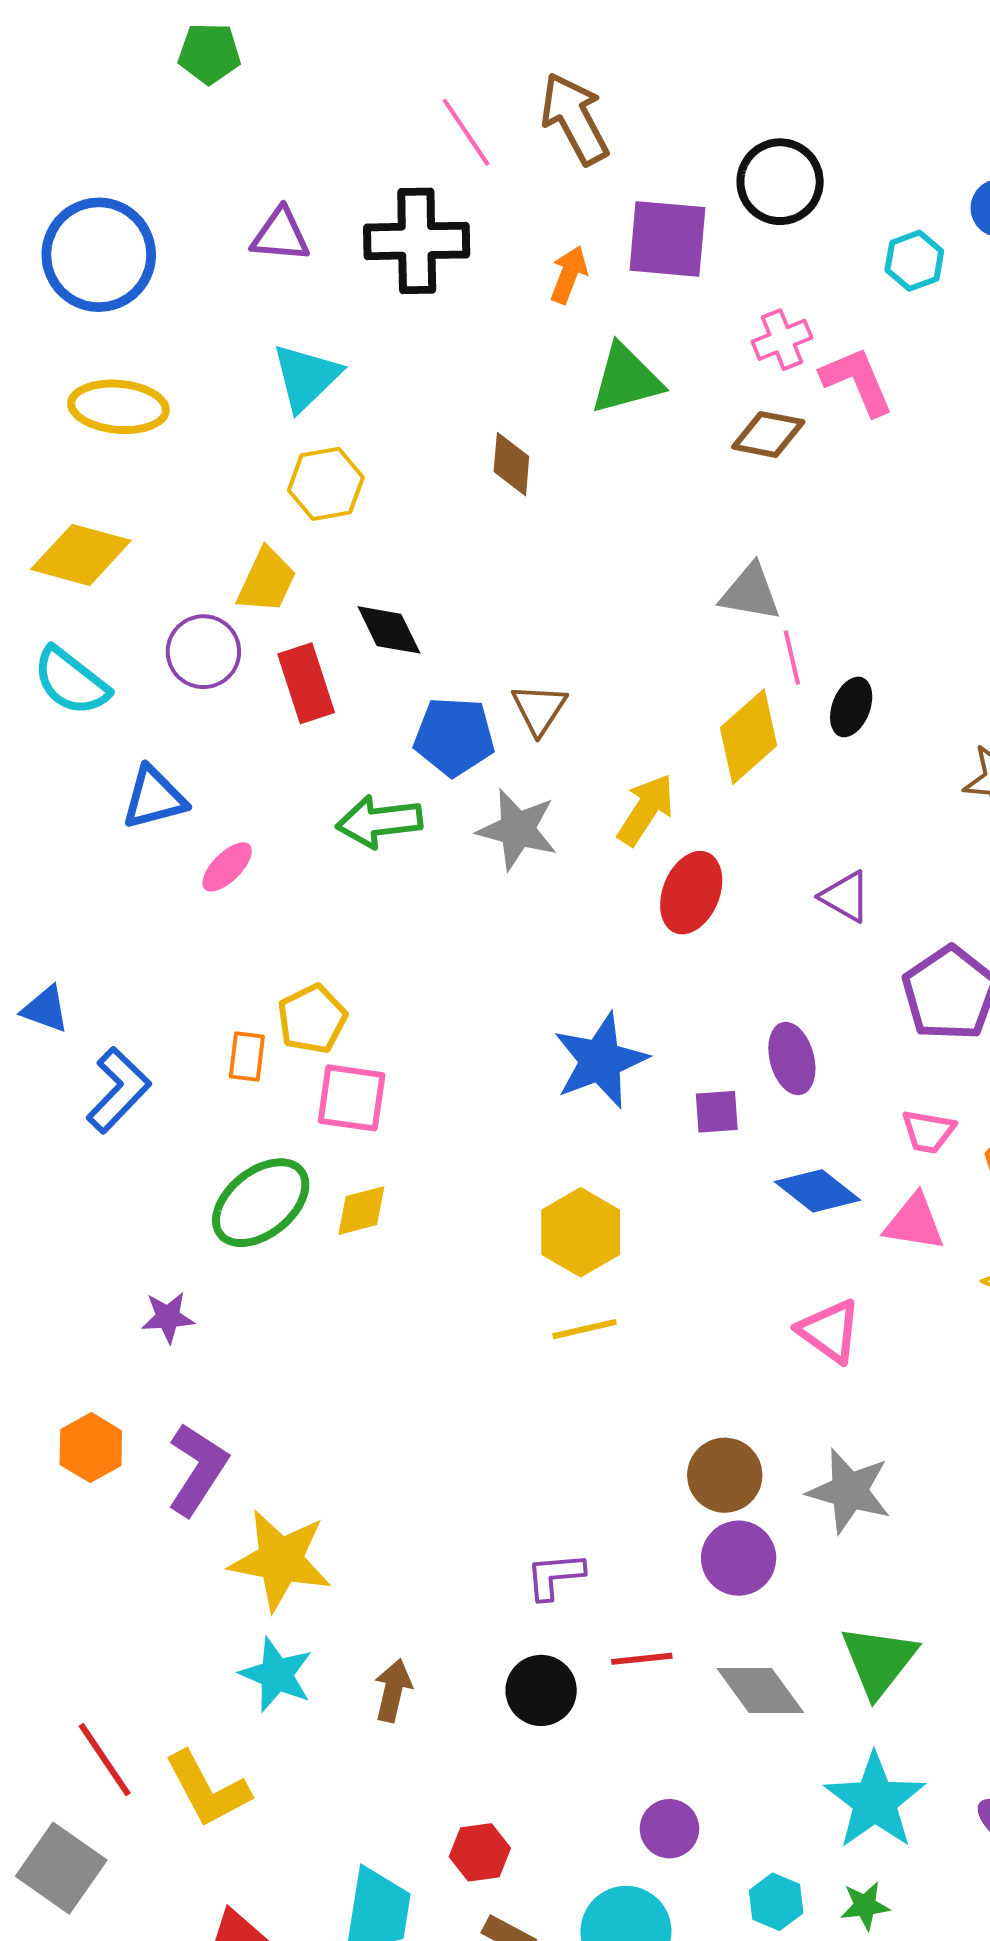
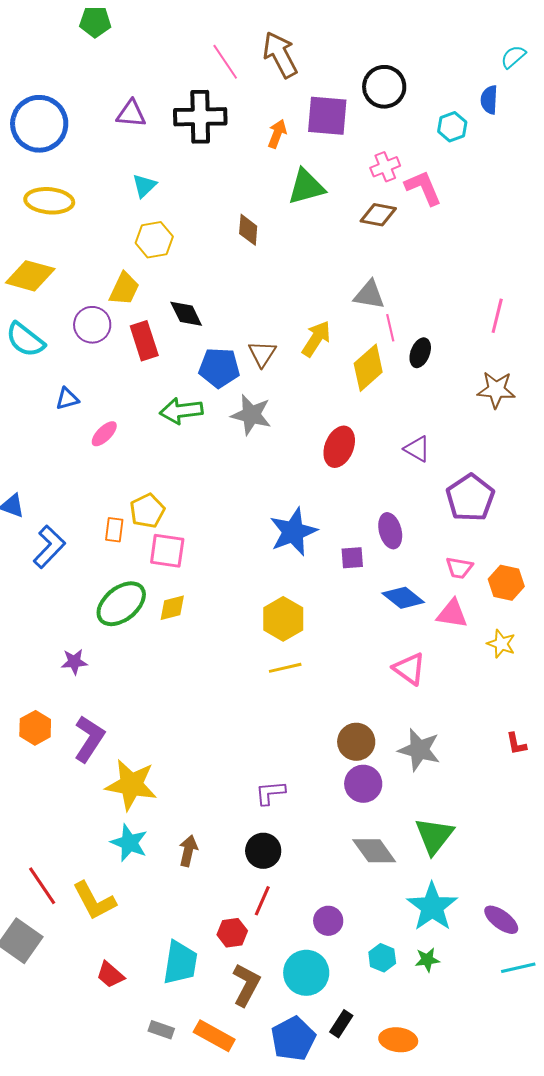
cyan triangle: (306, 377) -> (144, 186), size x0.7
blue triangle: (154, 798) -> (67, 399), size x0.7
yellow arrow: (646, 810) -> (316, 339), moved
red line: (642, 1659) -> (262, 901), moved, turned -60

